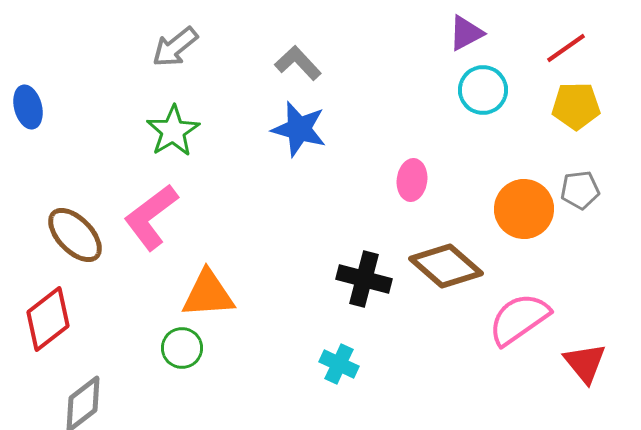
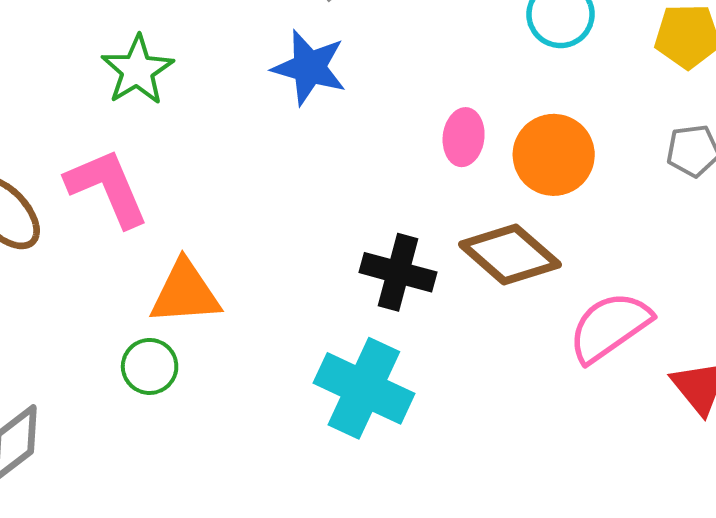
orange circle: (524, 209) -> (554, 155), moved
pink L-shape: (151, 217) -> (107, 188), turned 104
cyan cross: (339, 364) -> (364, 388), size x1.8

